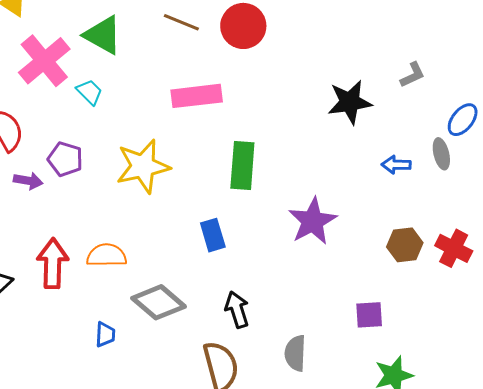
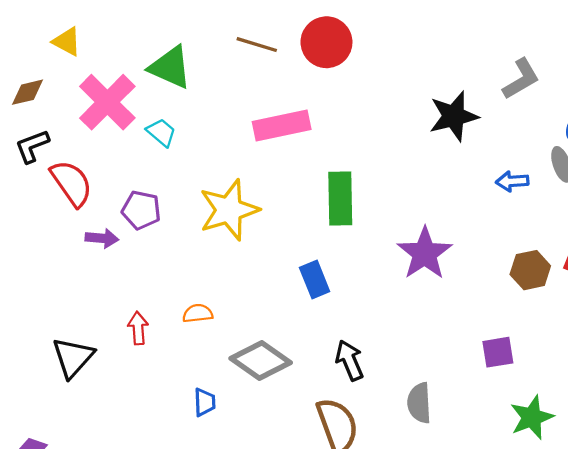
gray L-shape: (413, 75) -> (521, 79), size x1.4
orange semicircle: (107, 255) -> (198, 313), size x0.7
red arrow: (53, 263) -> (138, 328), size x0.6

